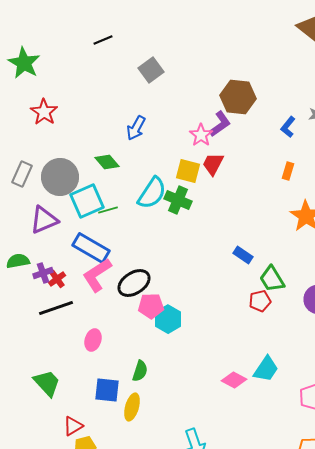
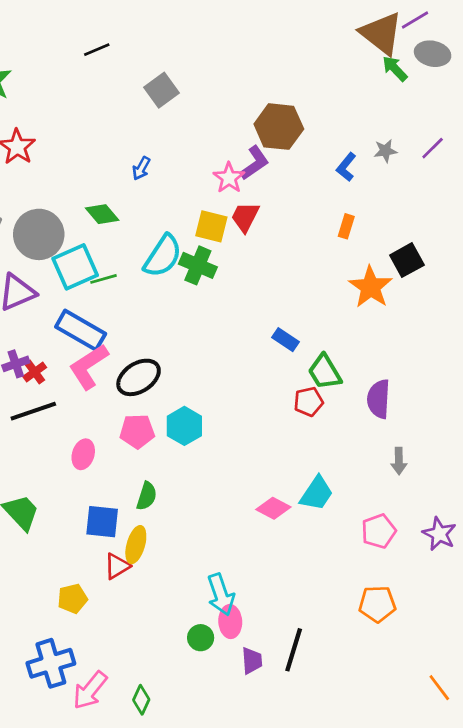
blue arrow: (136, 128) -> (141, 168), size x0.7
pink pentagon: (151, 306) -> (137, 431), moved
red triangle: (73, 426) -> (117, 566), moved

